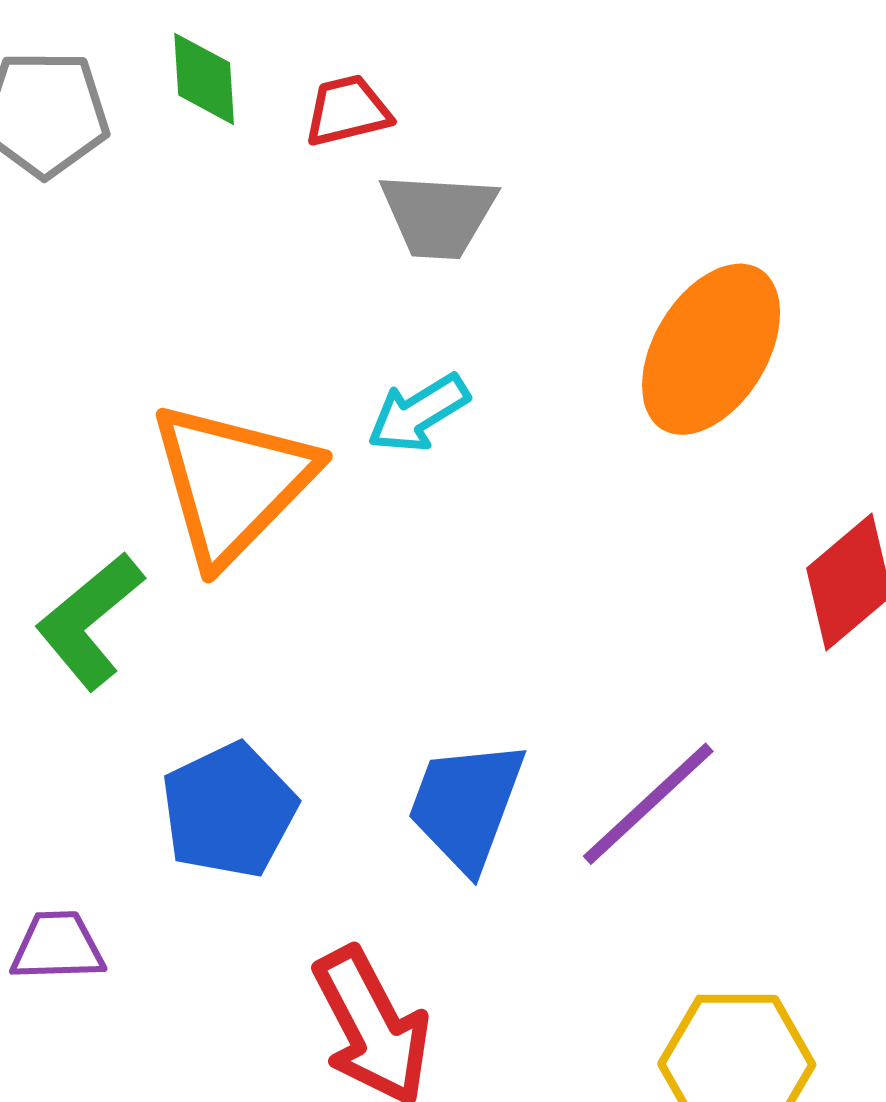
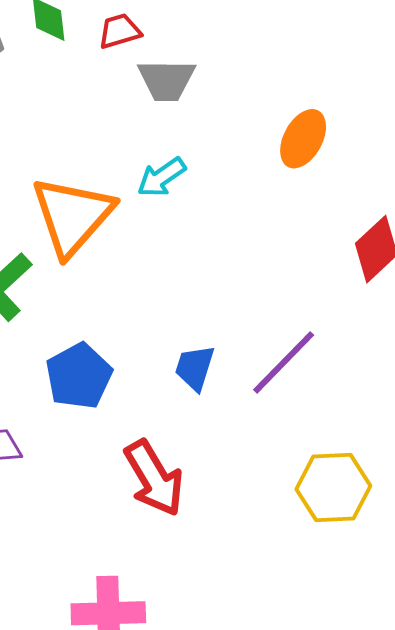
orange ellipse: (711, 349) -> (303, 139), size x0.7
blue trapezoid: (466, 805) -> (195, 368), size x0.7

